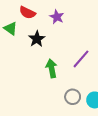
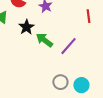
green arrow: (52, 68) -> (44, 40), moved, turned -42

